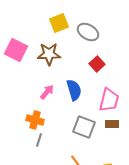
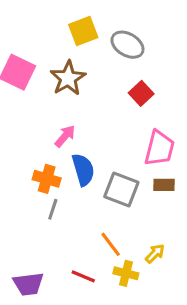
brown star: (49, 54) -> (68, 78), turned -30
blue semicircle: (74, 90) -> (83, 170), moved

